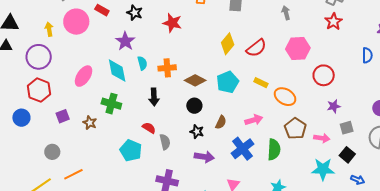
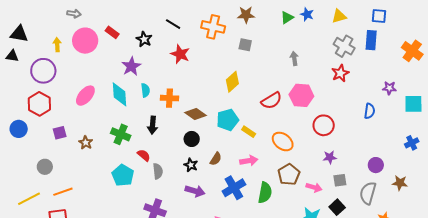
red semicircle: (256, 48) -> (271, 101), moved
yellow rectangle: (261, 83) -> (249, 132), moved
green cross: (111, 104) -> (121, 134), moved

